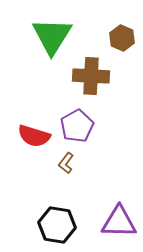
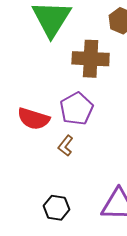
black hexagon: (57, 225) -> (57, 208), size x0.7

